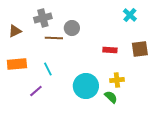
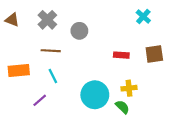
gray cross: (43, 18) -> (47, 20), turned -30
brown triangle: (15, 31) -> (12, 20), moved, turned 48
brown line: (54, 38) -> (51, 51), moved

